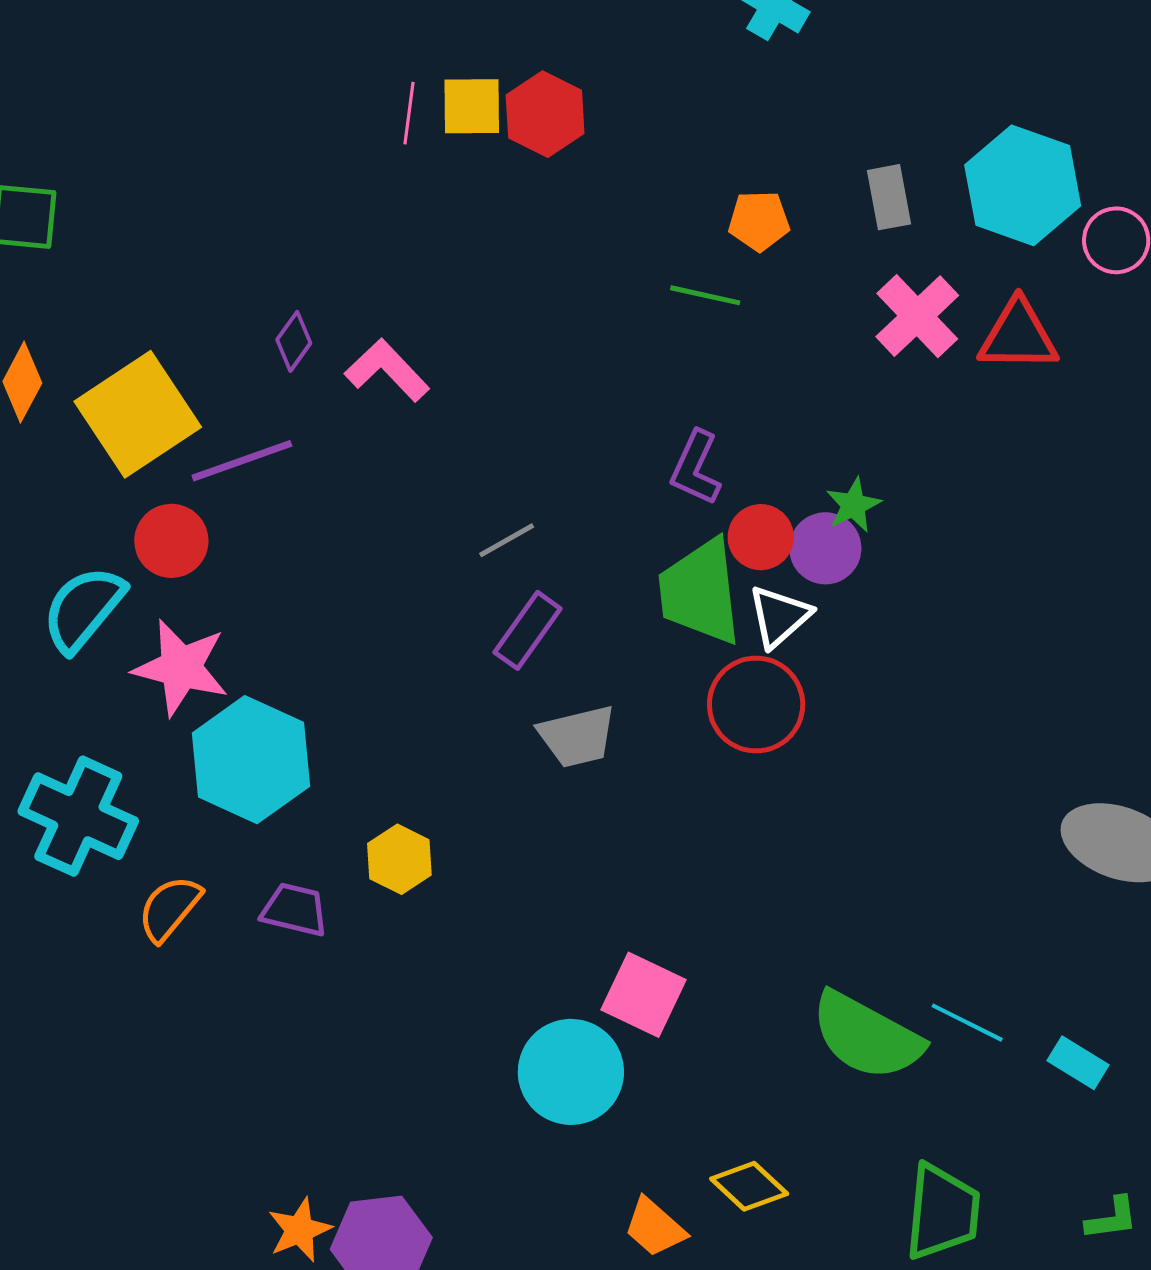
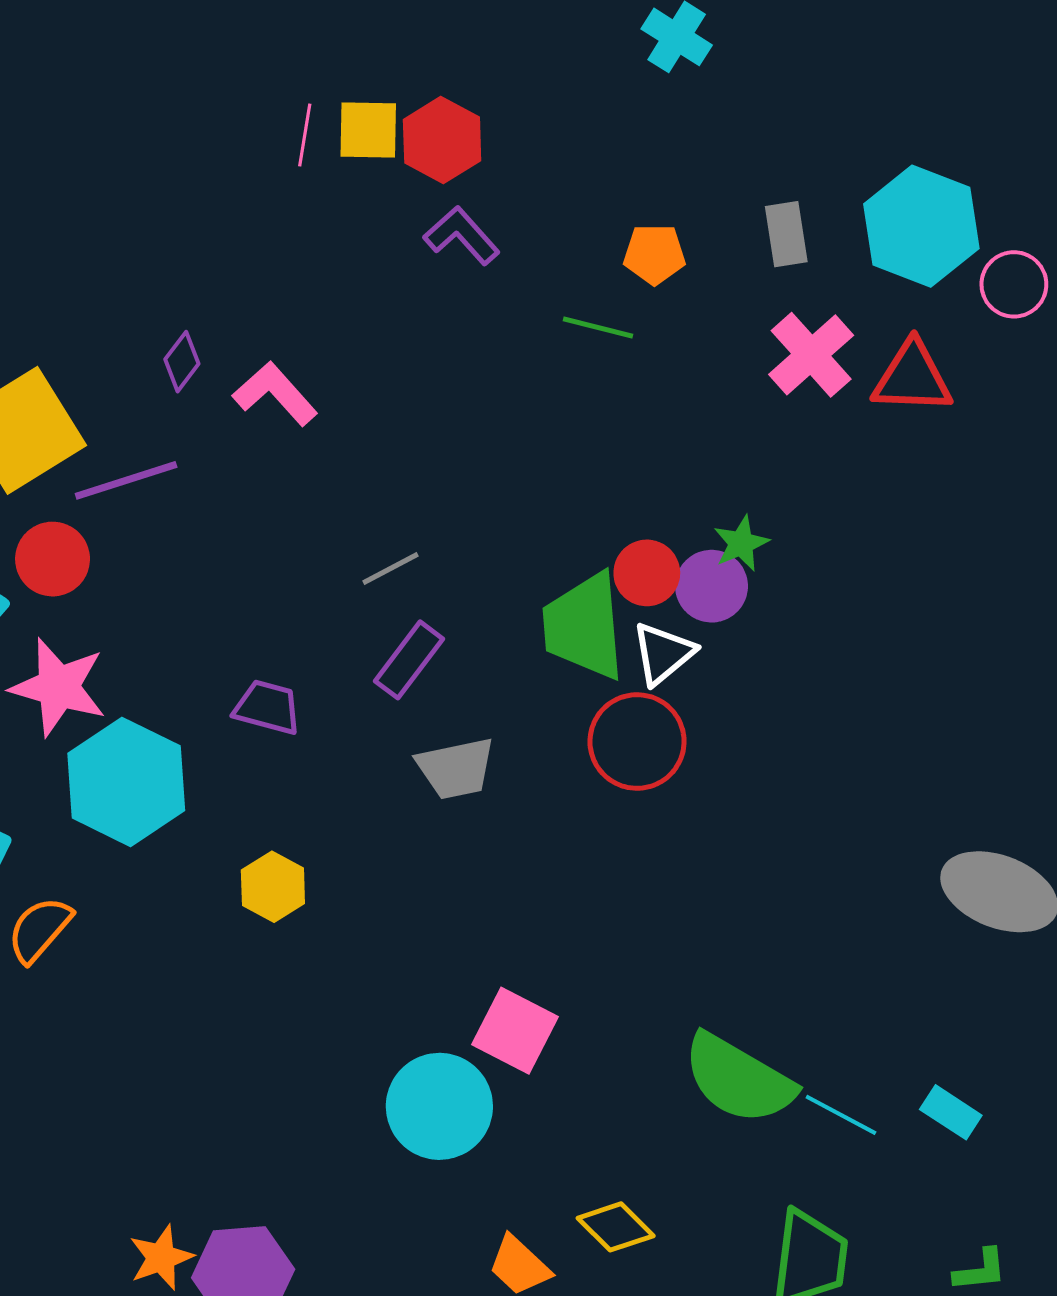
purple L-shape: (696, 468) -> (462, 236), moved, turned 112
purple trapezoid: (295, 910) -> (267, 707), moved
cyan line: (967, 1023) -> (841, 1115), moved

